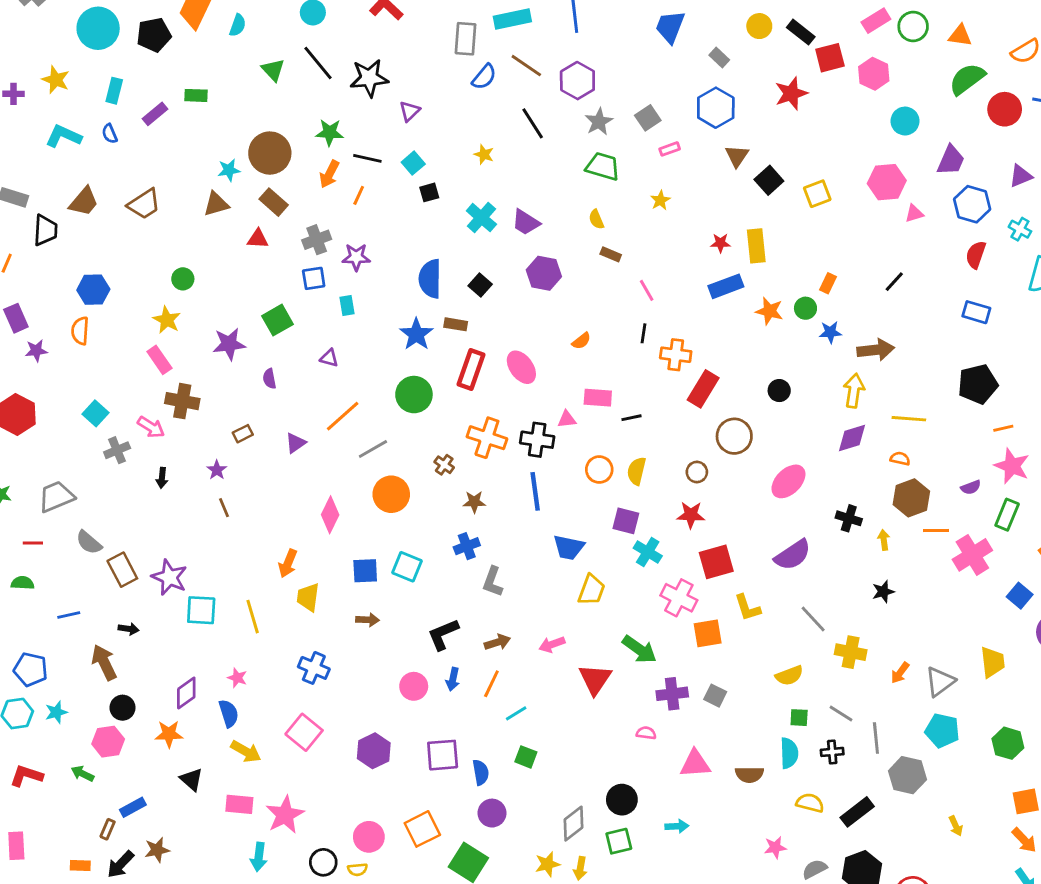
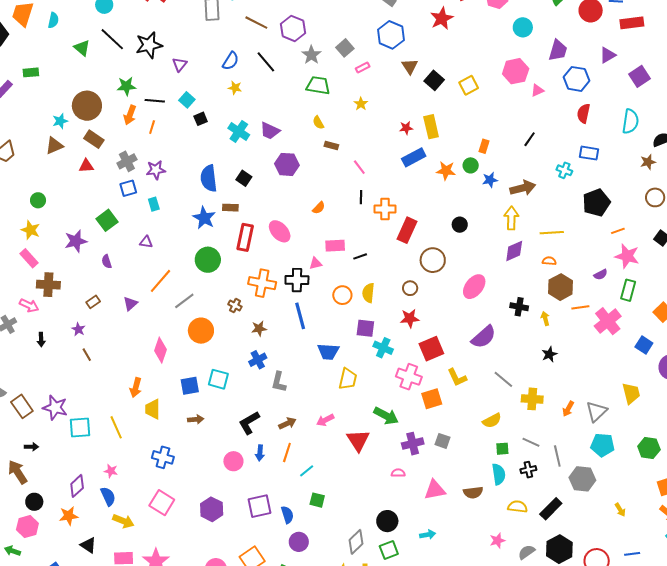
blue semicircle: (484, 77) -> (231, 61), moved
cyan cross: (1020, 229) -> (564, 170), moved

